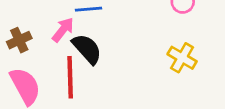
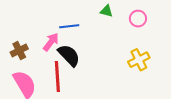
yellow cross: (182, 58) -> (139, 60), turned 35

